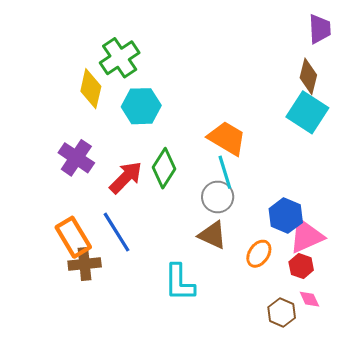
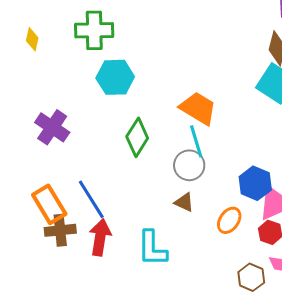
green cross: (120, 58) -> (94, 30), turned 33
yellow diamond: (91, 89) -> (32, 39), moved, size x0.6
red arrow: (126, 177) -> (100, 237), moved, turned -36
brown triangle: (212, 235) -> (184, 202), size x0.7

